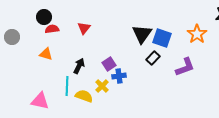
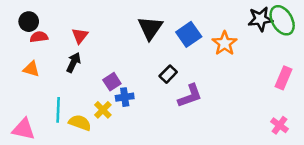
black triangle: (142, 34) -> (150, 28), moved
blue square: (162, 38) -> (189, 34), moved, turned 36
black arrow: (79, 66) -> (73, 63), moved
purple L-shape: (185, 67) -> (190, 96), moved

